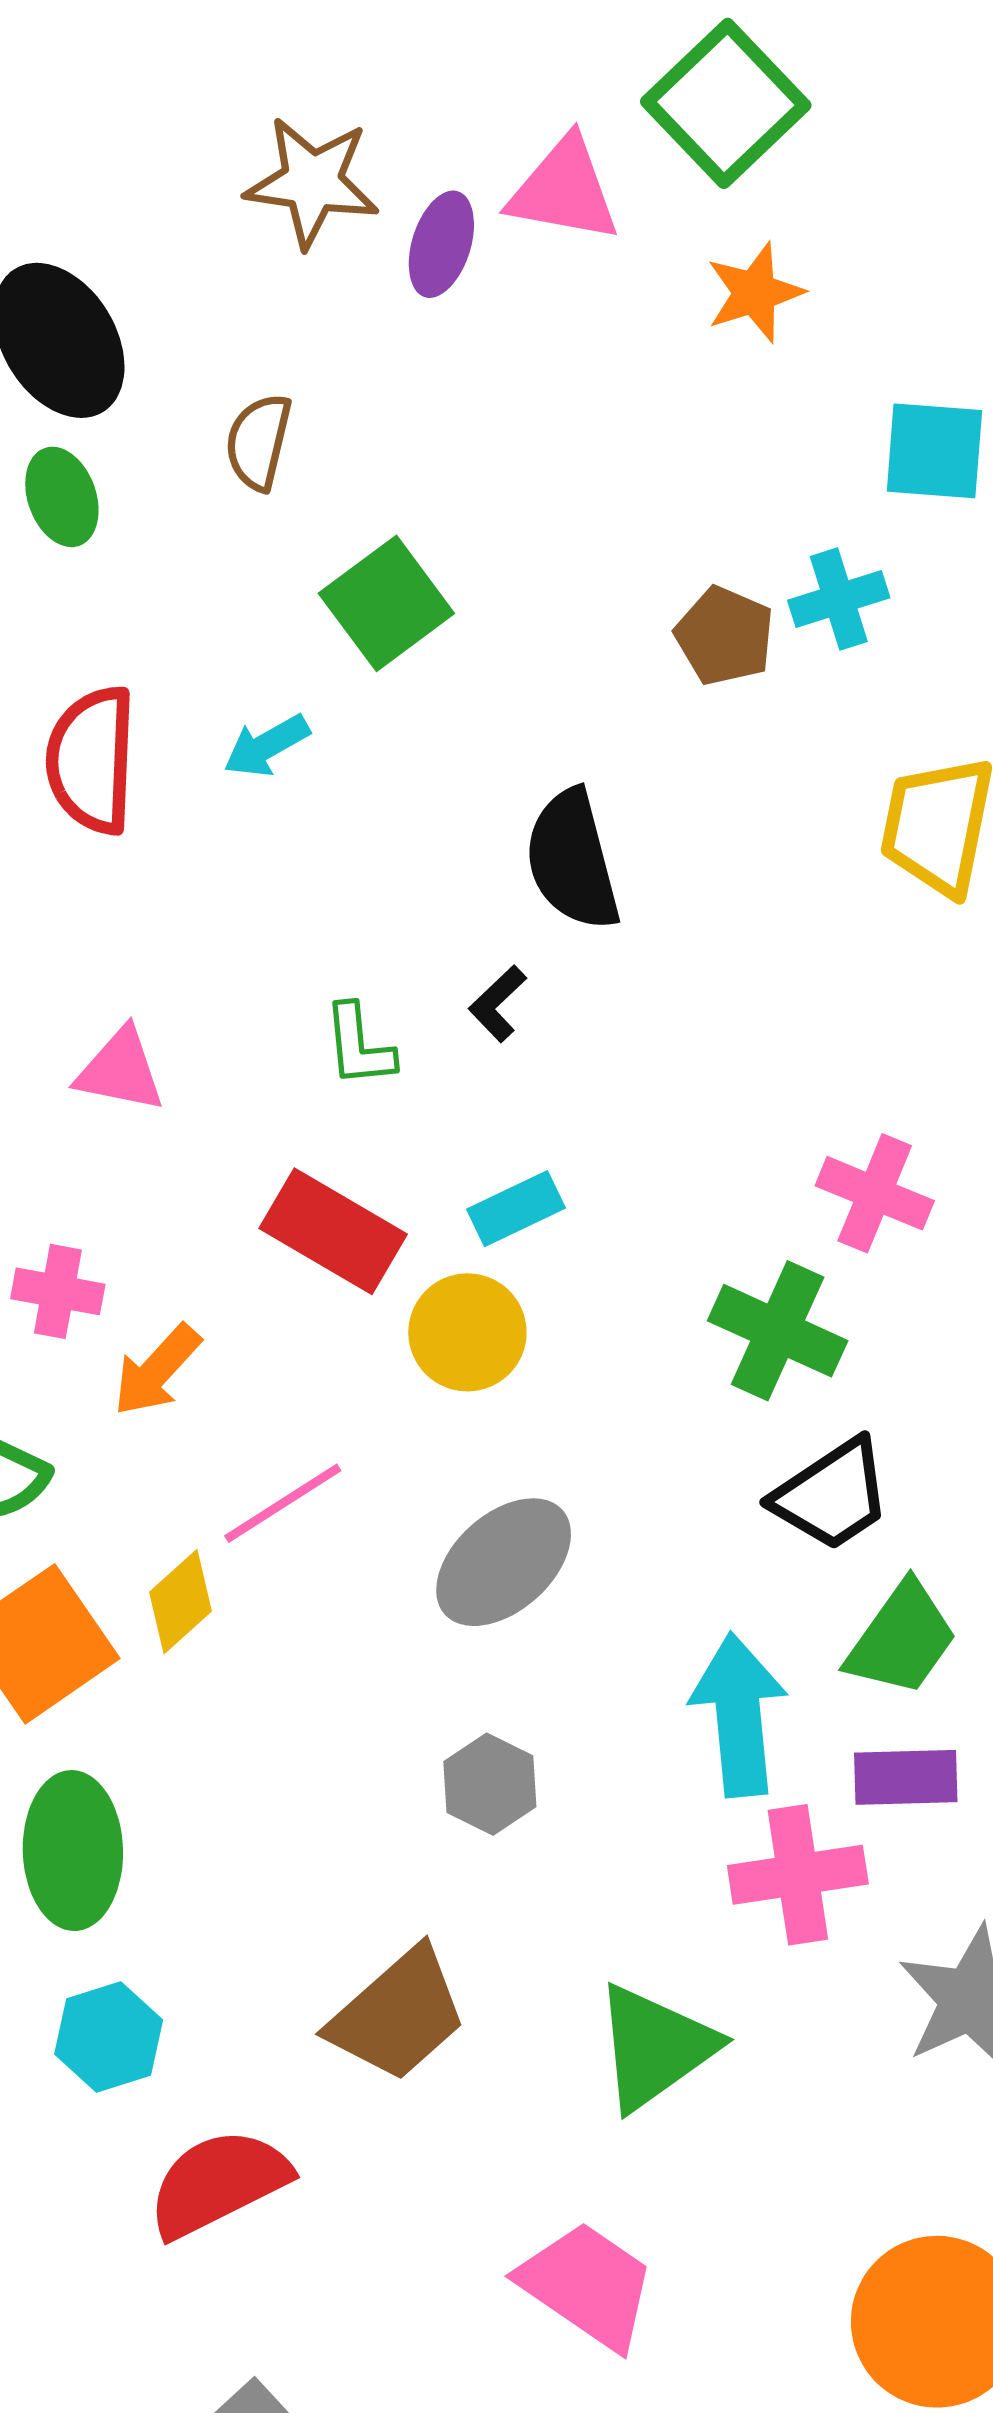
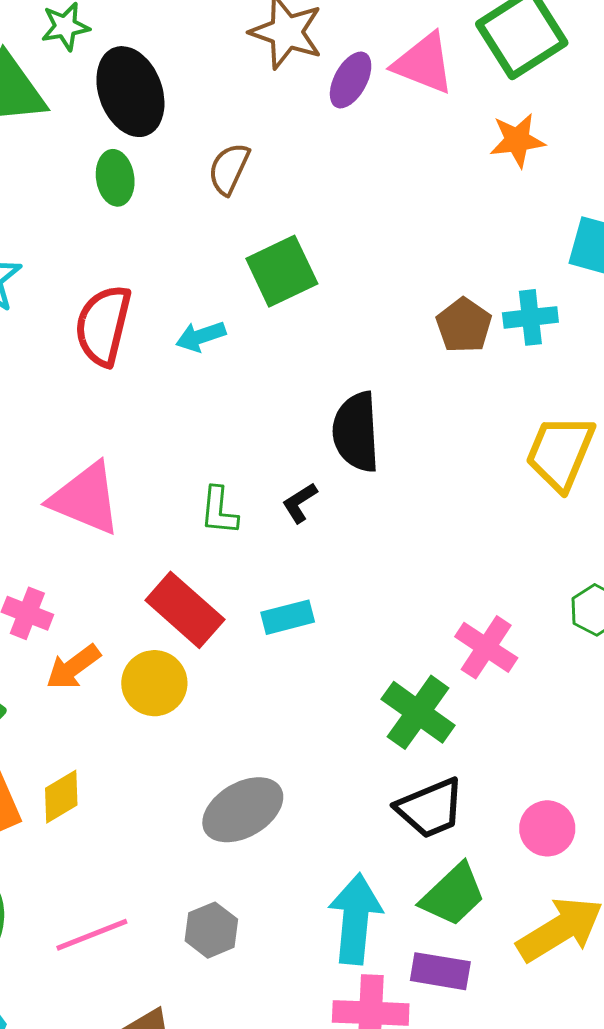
pink triangle: (120, 1070) -> (86, 499), size x1.5
yellow circle: (467, 1332) -> (154, 683), moved
pink line: (283, 1503) -> (92, 935), moved

